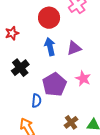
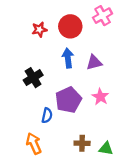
red star: (12, 33) -> (39, 30), moved
brown cross: (71, 122) -> (82, 143), turned 32

